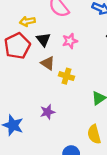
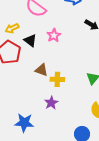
brown triangle: (48, 63) -> (42, 70), moved
yellow cross: (66, 76) -> (57, 79), moved

